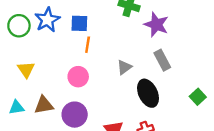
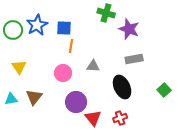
gray rectangle: (162, 60) -> (134, 59), turned -72
gray triangle: (124, 67) -> (93, 66), moved, turned 40
brown triangle: (44, 105) -> (34, 97), turned -42
purple circle: (75, 115) -> (76, 102), moved

